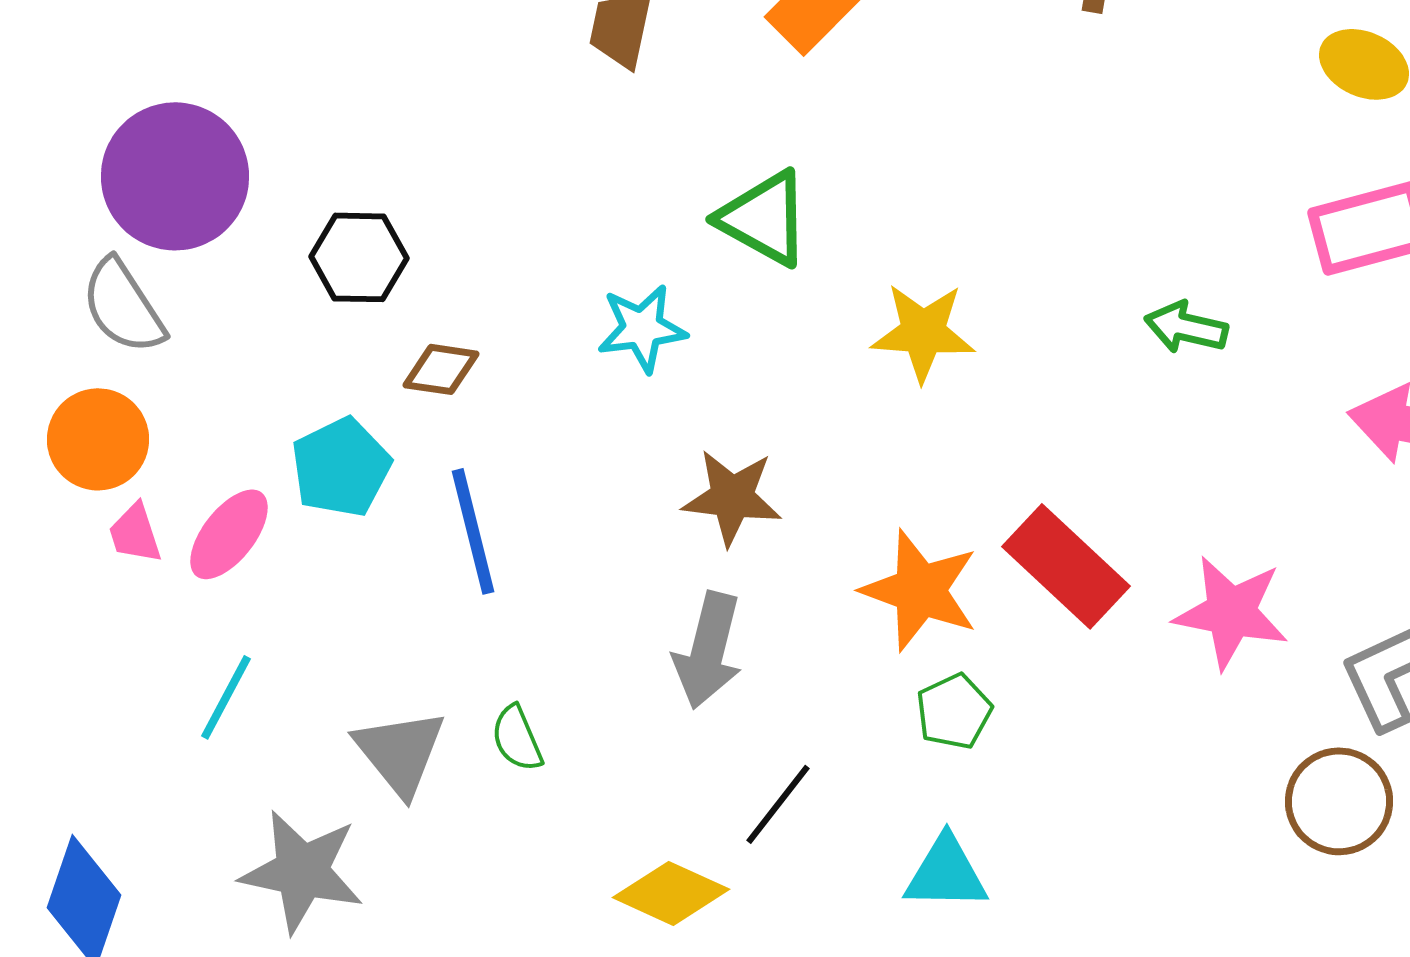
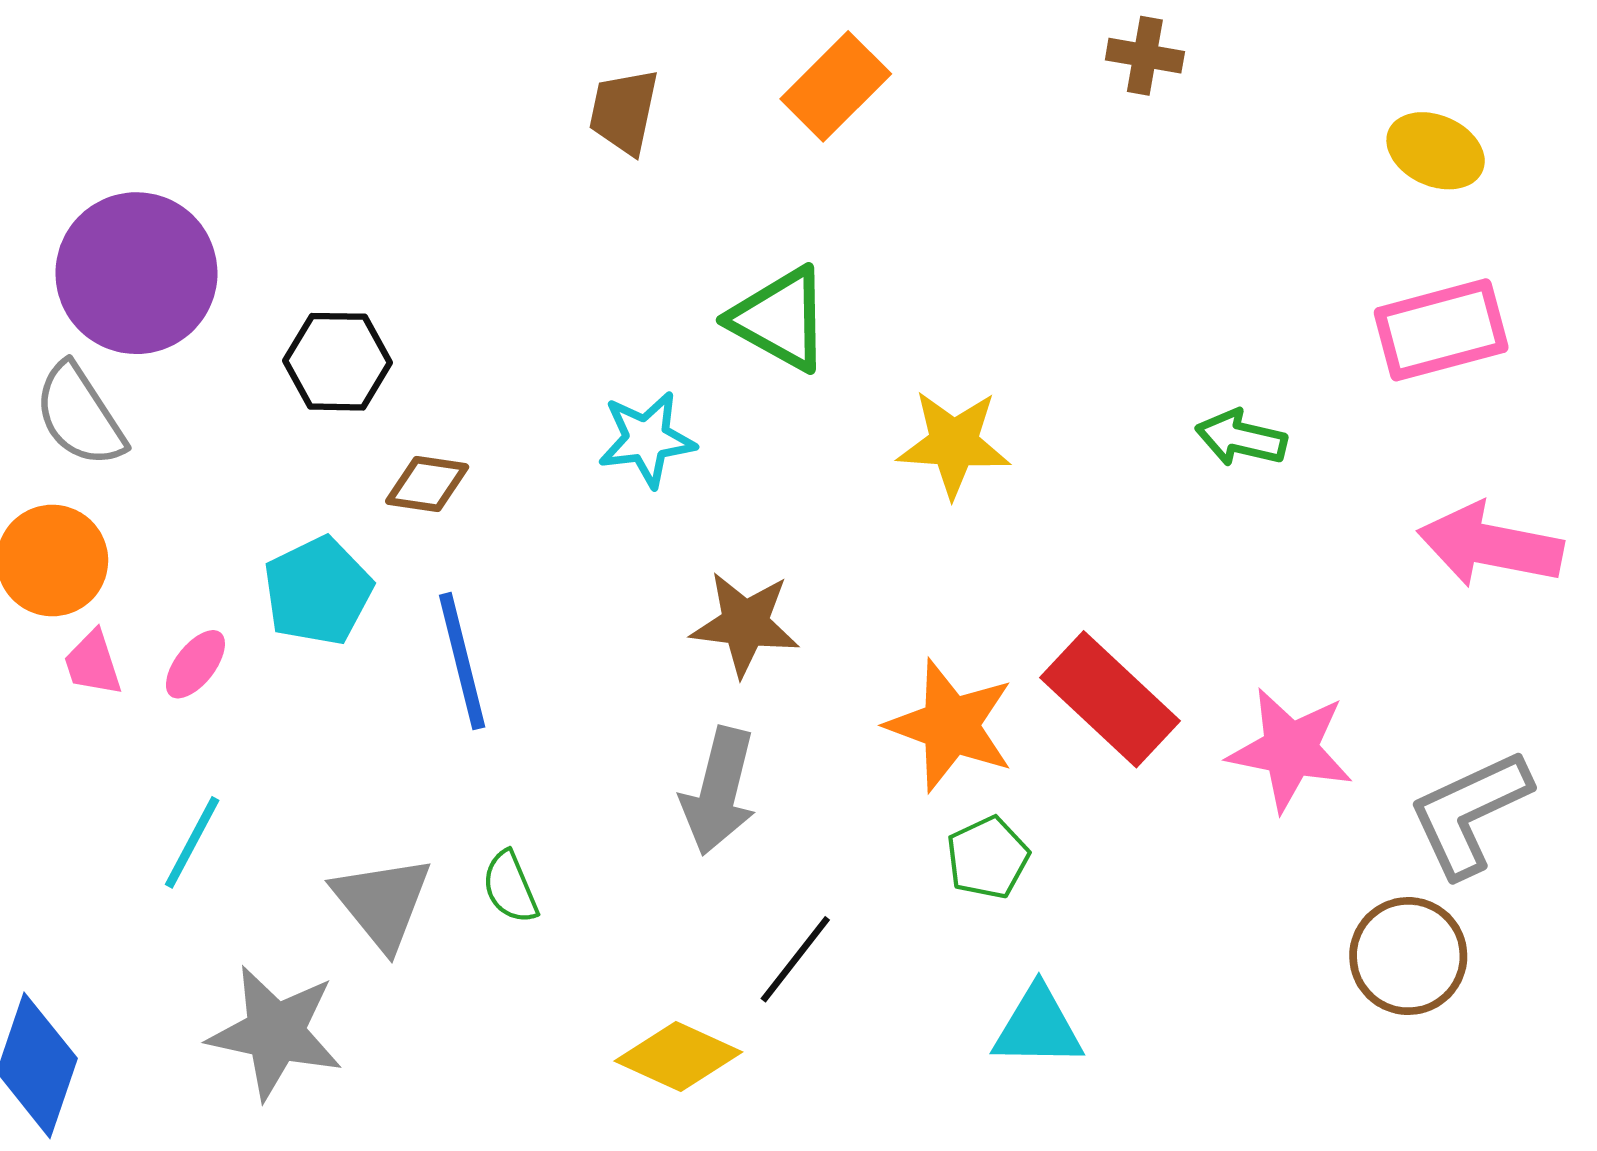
pink ellipse: (229, 534) -> (195, 664), size x0.7
cyan triangle: (946, 873) -> (1038, 1027), moved

